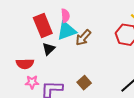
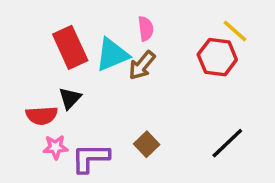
pink semicircle: (65, 16) -> (146, 29), moved
black triangle: (49, 49) -> (70, 98), moved

